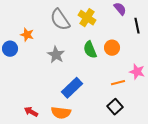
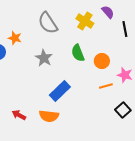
yellow cross: (87, 18) -> (85, 21), moved
orange circle: (112, 48) -> (102, 61), moved
black square: (115, 107) -> (123, 110), moved

